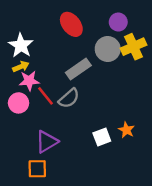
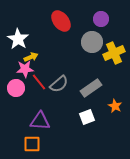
yellow cross: (133, 47) -> (114, 53), moved
yellow arrow: (21, 67) -> (31, 57), moved
gray rectangle: (78, 69) -> (91, 88), moved
orange star: (126, 130) -> (115, 106), moved
purple triangle: (47, 142) -> (40, 121), turned 35

